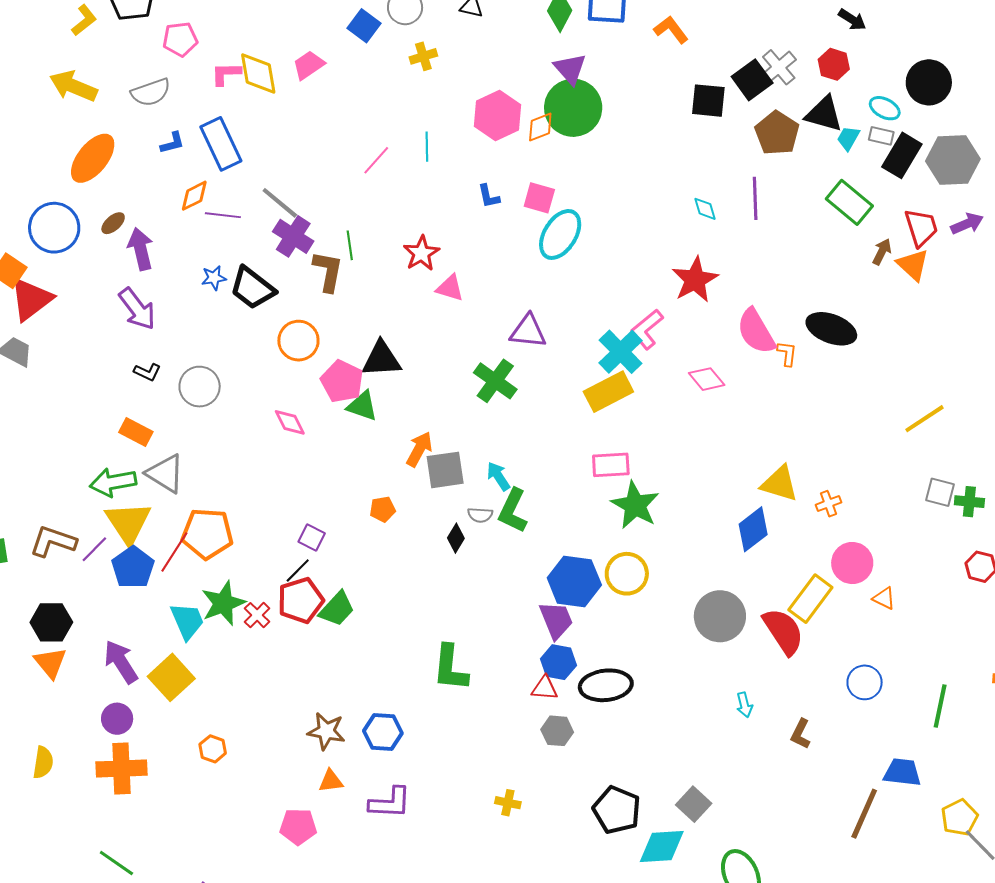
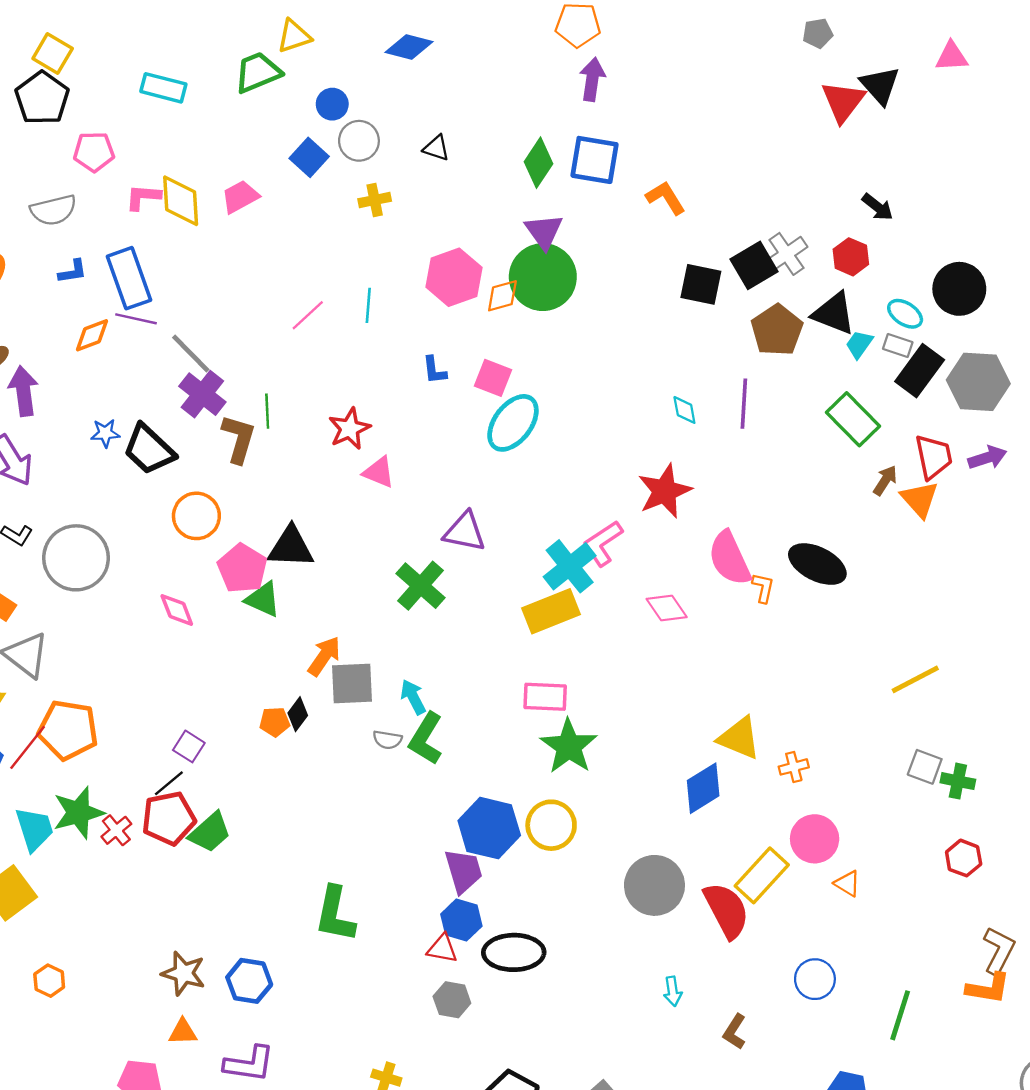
purple line: (223, 215) -> (136, 319), moved
gray circle: (200, 387) -> (76, 558), size x1.4
black diamond: (456, 538) -> (298, 714), moved

